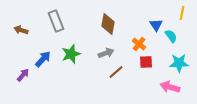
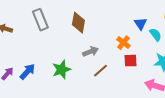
brown diamond: (108, 24) -> (78, 23), moved
green star: (71, 54) -> (61, 70), moved
blue arrow: (43, 59) -> (27, 72), moved

